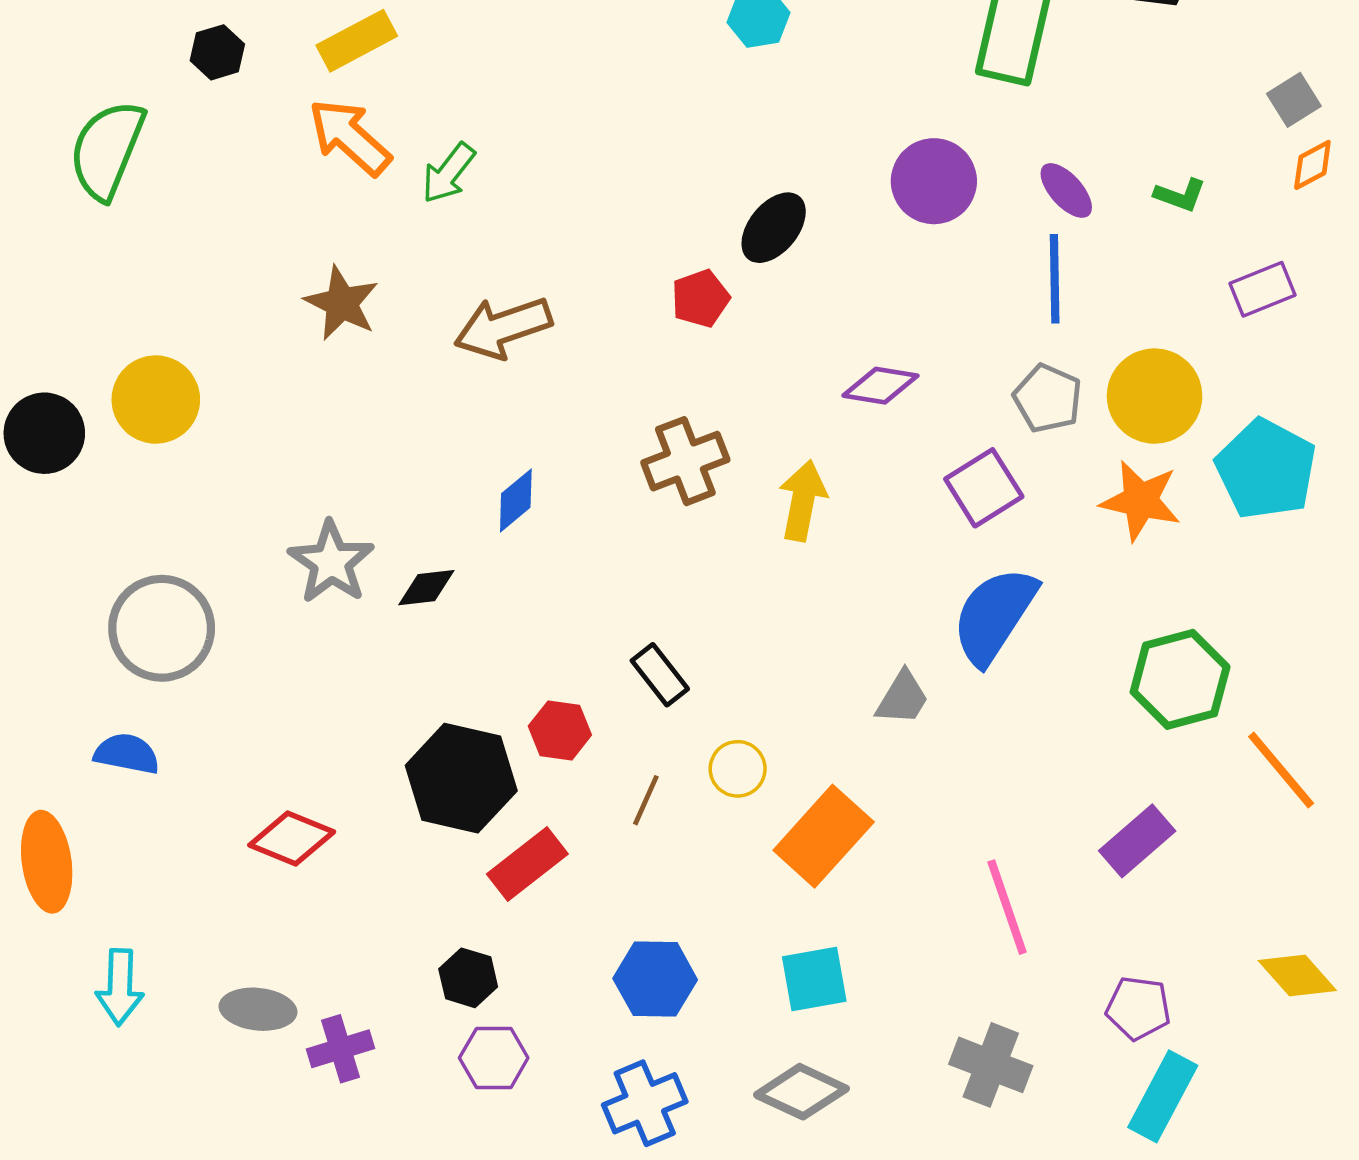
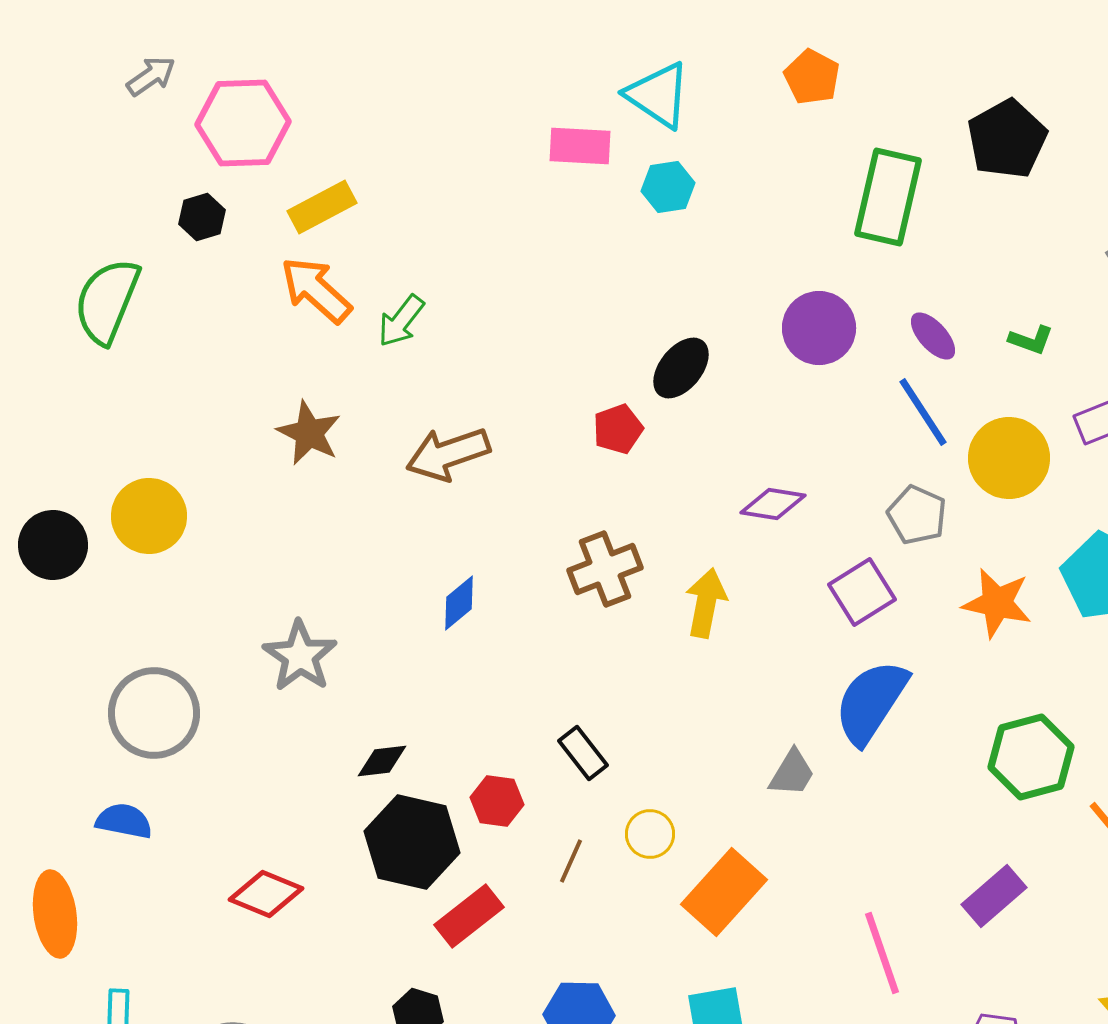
blue line: (1055, 279) -> (923, 412), turned -32
yellow circle: (1155, 396) -> (1009, 458), moved
black diamond: (426, 588) -> (382, 761), moved

